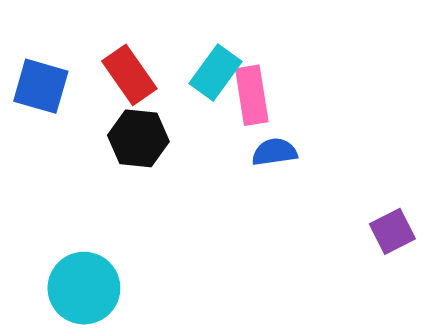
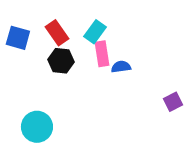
pink rectangle: (252, 95) -> (102, 54), moved

